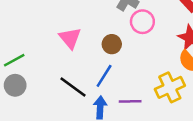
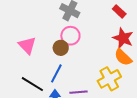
pink circle: (142, 22) -> (70, 36), moved

